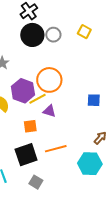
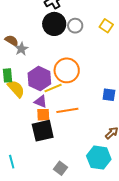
purple triangle: (49, 111) -> (41, 102), moved
orange line: (56, 149) -> (67, 110), moved
black square: (26, 155) -> (43, 131), moved
gray square: (36, 182) -> (60, 168), moved

